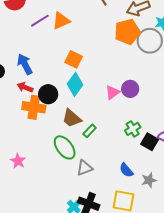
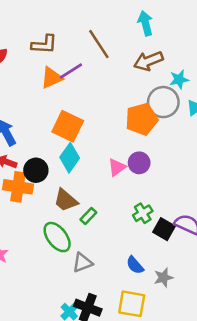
purple line: (40, 21) -> (71, 71), moved
orange pentagon: (127, 32) -> (142, 119), moved
orange square: (74, 59) -> (68, 126), size x1.4

